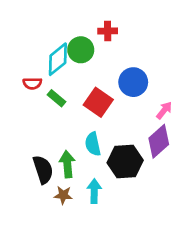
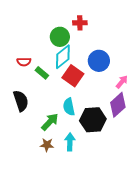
cyan diamond: (58, 59) -> (63, 57), moved
green arrow: (67, 164) -> (50, 122), turned 48
black semicircle: (43, 170) -> (21, 101), moved

